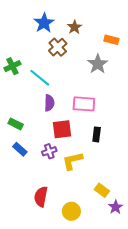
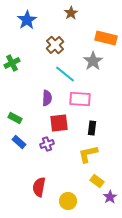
blue star: (44, 23) -> (27, 20), moved
brown star: (75, 27) -> (71, 13), moved
orange rectangle: (111, 40) -> (106, 38), size x1.5
cyan line: (40, 78) -> (65, 74), moved
yellow L-shape: (72, 161) -> (88, 154), moved

